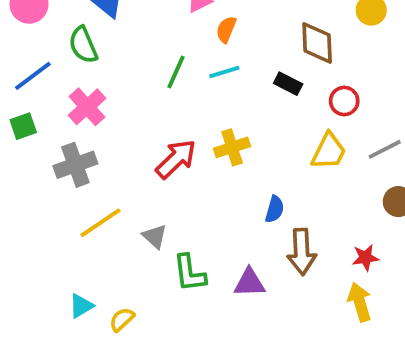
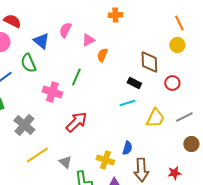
cyan line: (224, 72) -> (127, 103), moved
red circle: (344, 101) -> (172, 83), moved
pink cross: (87, 107) -> (52, 92), moved, turned -30
yellow cross: (232, 147) -> (105, 160), moved, turned 36
gray cross: (75, 165) -> (24, 125), turned -30

